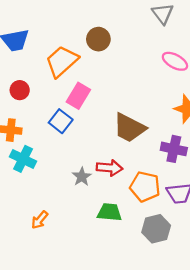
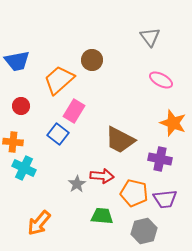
orange arrow: (40, 220) -> (39, 223), size x1.5

